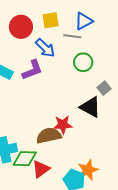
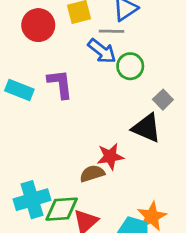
blue arrow: (45, 48) -> (102, 51), moved
purple L-shape: (32, 70) -> (60, 84), turned -70
brown semicircle: (49, 136) -> (92, 174), size x0.7

